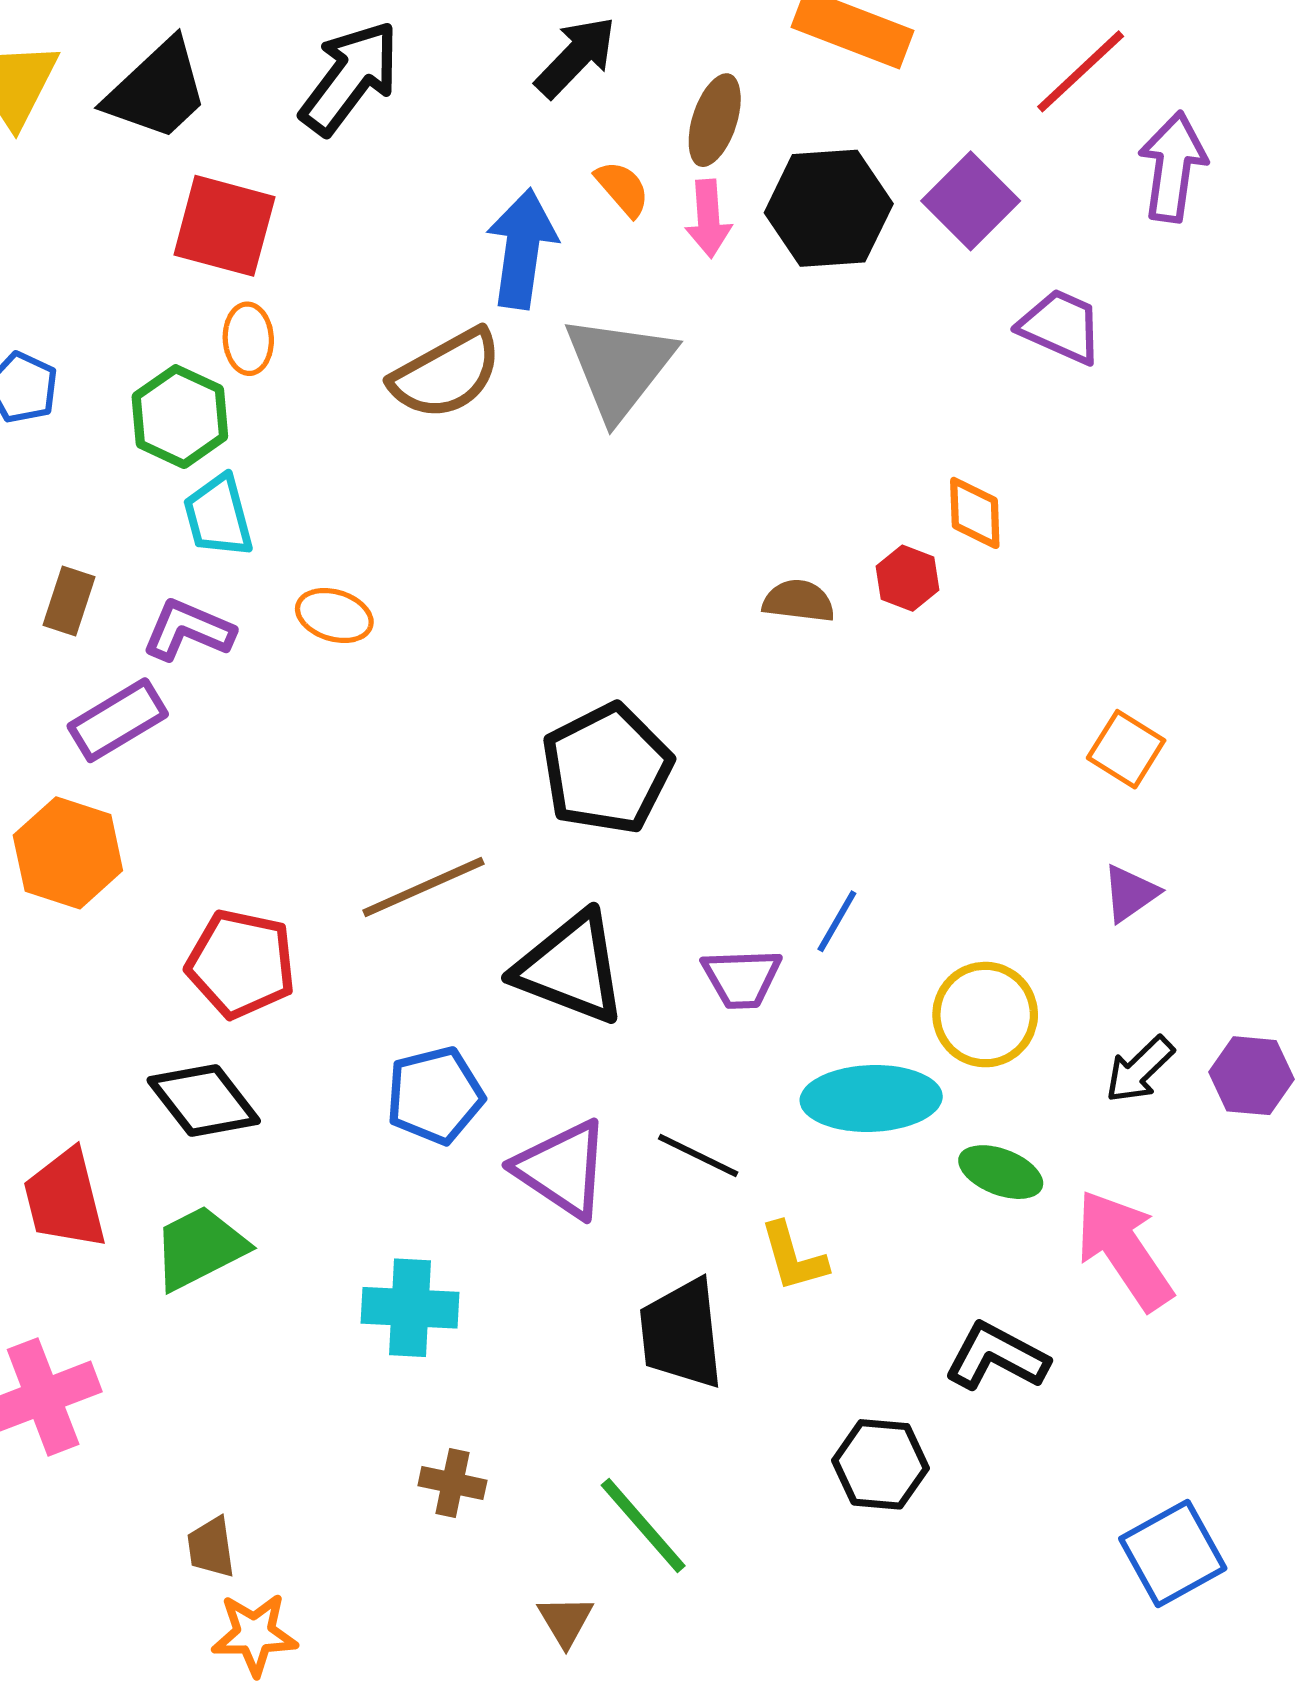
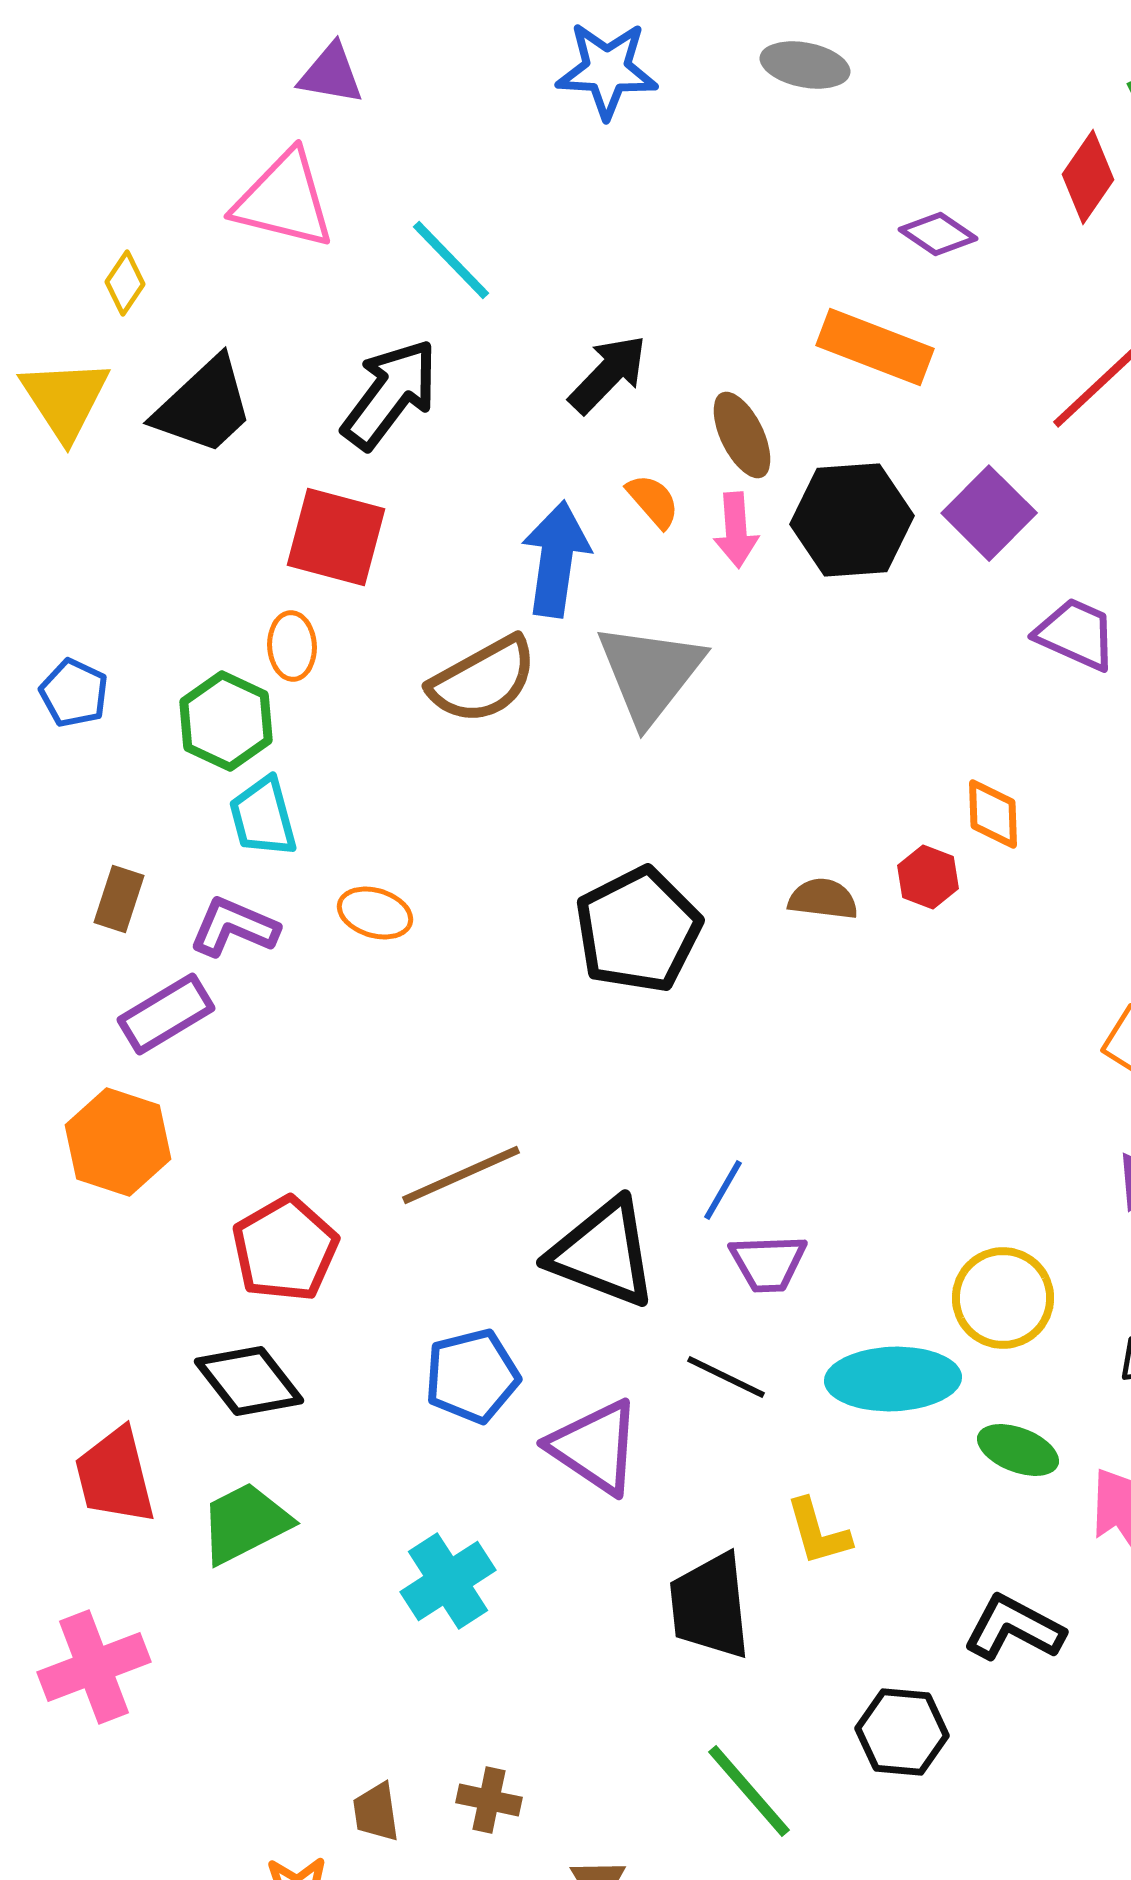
brown ellipse: (715, 120) -> (742, 435), turned -44
red square: (224, 226) -> (336, 537), moved
black pentagon: (607, 769) -> (638, 930), moved
blue line: (837, 921) -> (723, 1190), moved
red pentagon: (241, 964) -> (285, 1249), turned 30
black line: (698, 1155) -> (726, 1377), moved
cyan cross: (410, 1308) -> (448, 1581), turned -36
brown cross: (452, 1483) -> (489, 1800), moved
green line: (643, 1525) -> (749, 1791), moved
brown trapezoid: (211, 1547) -> (376, 1812), moved

